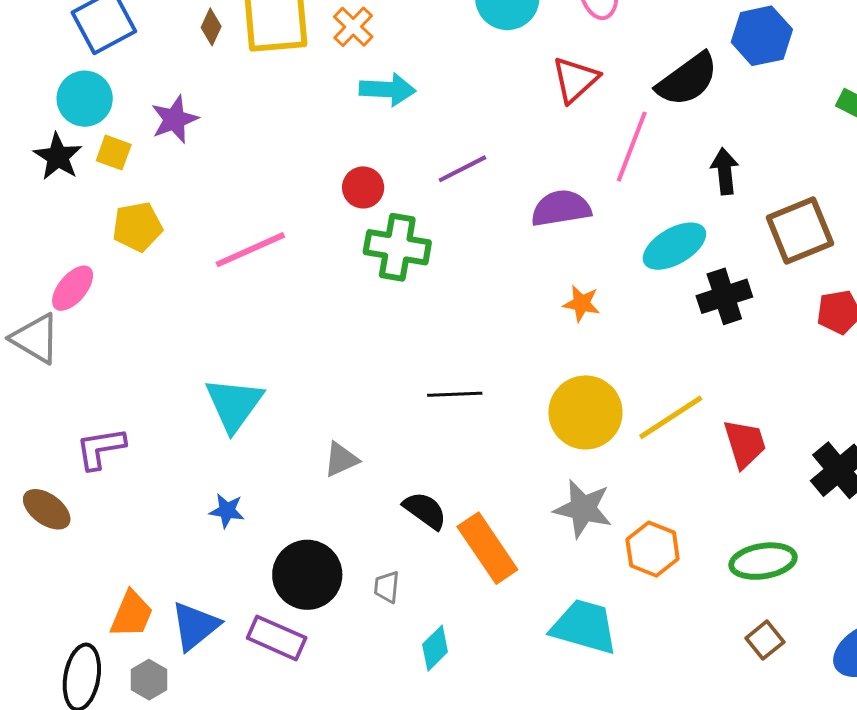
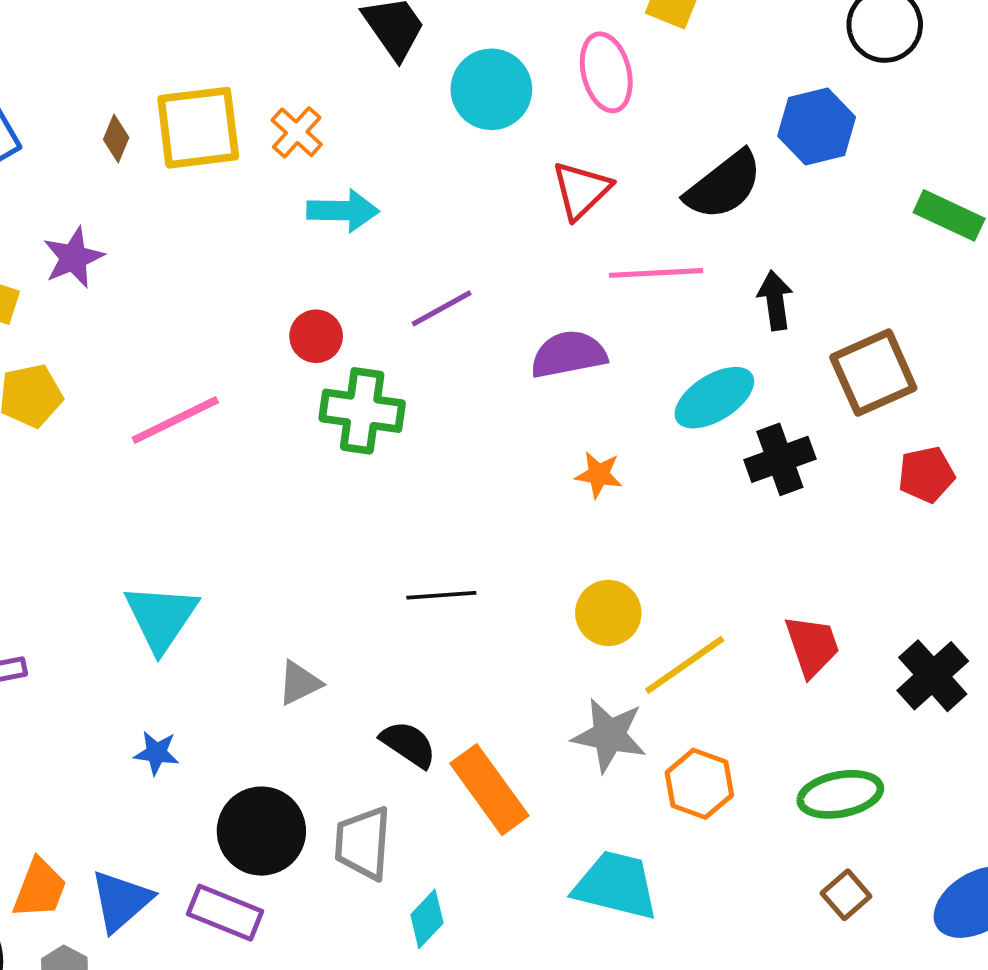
pink line: (632, 147) -> (656, 273), turned 68
yellow circle: (585, 412) -> (608, 613), size x0.7
yellow line: (671, 417) -> (685, 665), moved
gray trapezoid: (387, 587) -> (363, 843), size x1.8

